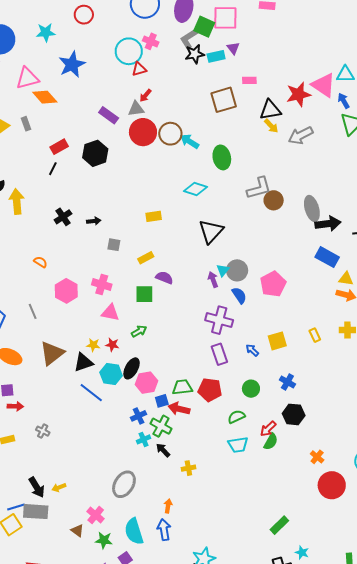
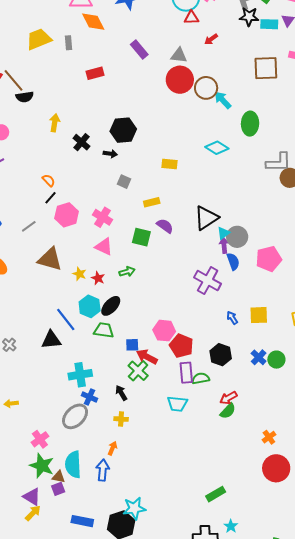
red arrow: (145, 96) -> (211, 39), moved
purple rectangle: (109, 115) -> (139, 49), moved
black hexagon: (95, 153) -> (123, 130), moved
black line: (53, 169) -> (50, 198), moved
yellow arrow: (17, 201) -> (55, 123), moved, size x0.7
black cross: (63, 217) -> (81, 142), turned -30
black triangle: (211, 231) -> (206, 218), moved
purple arrow: (213, 280) -> (224, 245), moved
gray line: (33, 311) -> (29, 226), turned 63
brown triangle: (52, 353) -> (50, 259), moved, turned 40
purple rectangle: (219, 354) -> (186, 373), moved
black triangle: (83, 362) -> (51, 340), moved
pink hexagon: (146, 383) -> (164, 331), moved
green trapezoid: (182, 387) -> (104, 330), moved
green circle: (251, 389) -> (276, 360), moved
black hexagon: (294, 414) -> (221, 355), moved
blue cross: (139, 416) -> (89, 397), moved, turned 35
green cross: (161, 426) -> (138, 371), moved
cyan cross: (144, 439) -> (80, 375), moved, size x1.6
cyan trapezoid: (238, 445) -> (177, 404), moved
yellow cross: (188, 468) -> (121, 419), moved
brown triangle: (77, 530) -> (59, 477), moved, turned -40
green star: (104, 540) -> (42, 466), size x1.4

